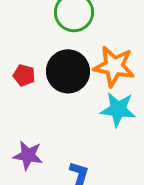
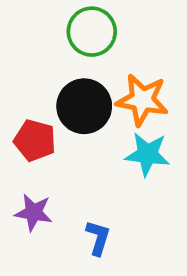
red pentagon: (24, 75) -> (35, 140), moved, size x1.5

